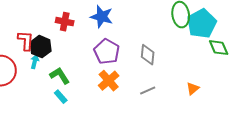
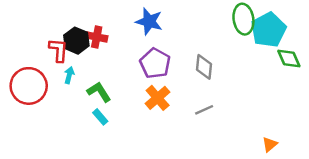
red cross: (65, 22) -> (97, 37), moved
black hexagon: (41, 47) -> (76, 41), moved
orange triangle: (193, 89) -> (270, 144), moved

